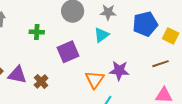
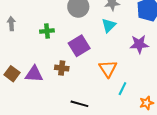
purple star: (119, 71) -> (139, 44), moved
brown cross: (41, 81) -> (62, 68), moved, turned -32

